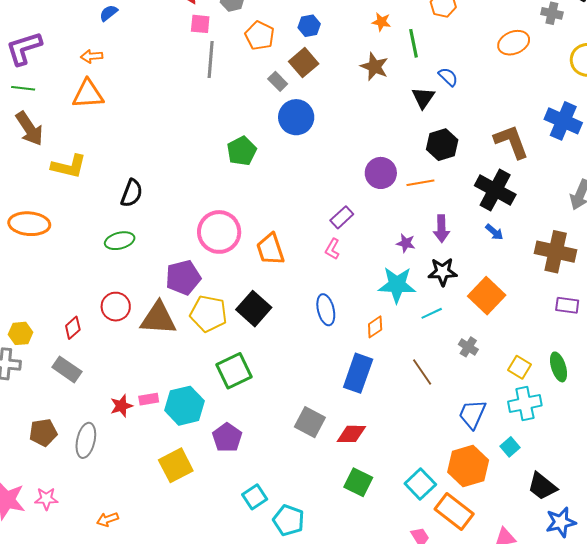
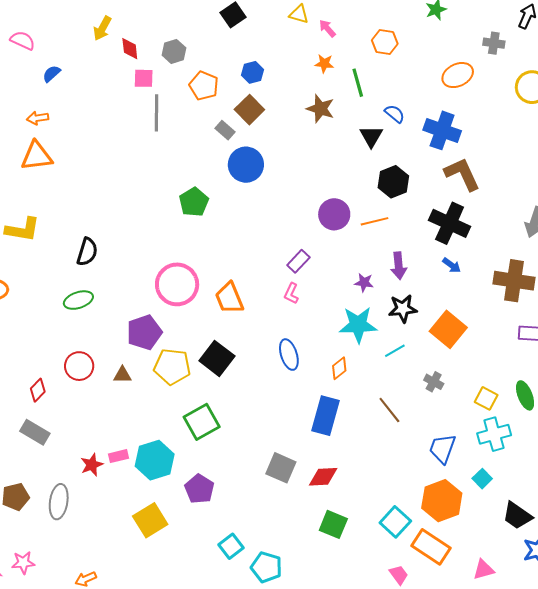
blue cross: (563, 121) -> (442, 130), moved
brown triangle: (158, 318) -> (122, 375), size x0.5

